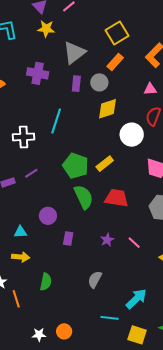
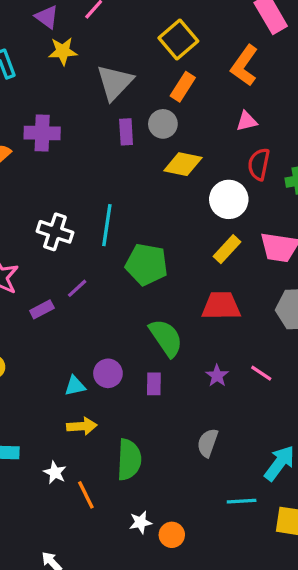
purple cross: (38, 73) -> (42, 133), moved
yellow diamond: (108, 109) -> (183, 164), turned 40
cyan line: (56, 121) -> (107, 225), moved
white cross: (24, 137) -> (55, 232), turned 30
yellow rectangle: (105, 164) -> (227, 249), moved
green semicircle: (84, 197) -> (166, 338), moved
purple circle: (48, 216) -> (108, 373), moved
green semicircle: (46, 282) -> (129, 460), size x1.4
white star: (39, 335) -> (141, 522), moved

